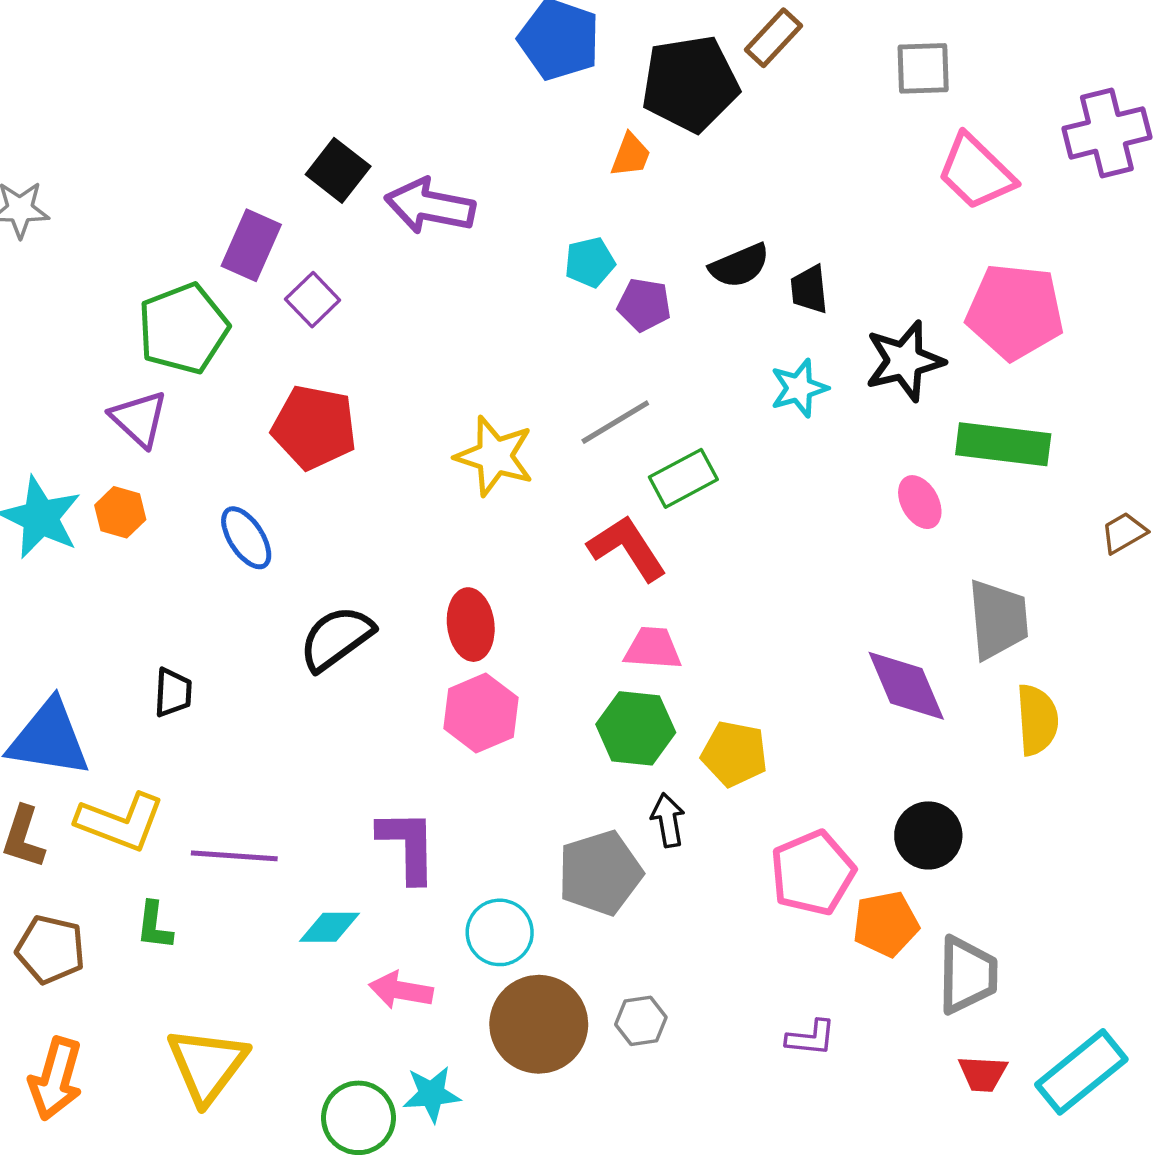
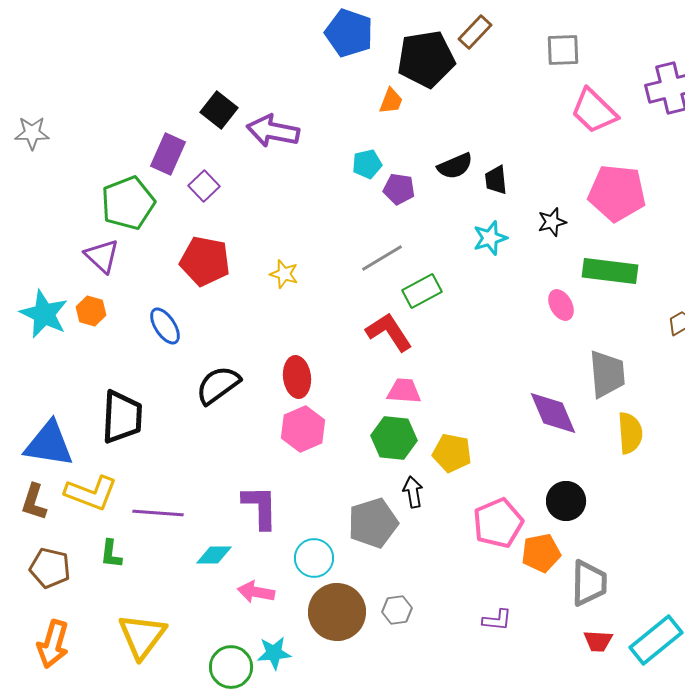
black star: (904, 361) -> (552, 222), size x0.6
yellow star: (495, 456) -> (284, 274), moved, size x0.6
black trapezoid: (173, 693) -> (122, 417), size x1.8

